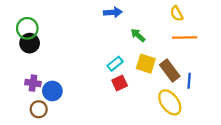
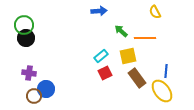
orange line: (185, 37) -> (145, 38), moved
yellow square: (146, 64) -> (128, 56), turned -30
brown rectangle: (170, 70) -> (137, 78), moved
blue circle: (52, 91) -> (46, 89), moved
yellow ellipse: (170, 102) -> (162, 91), moved

